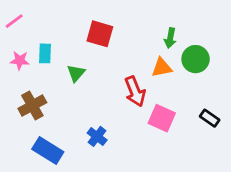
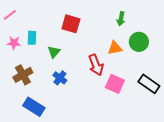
green arrow: (170, 38) -> (121, 19), moved
black rectangle: (210, 118) -> (149, 84), size x1.5
blue cross: (97, 136) -> (60, 78), moved

